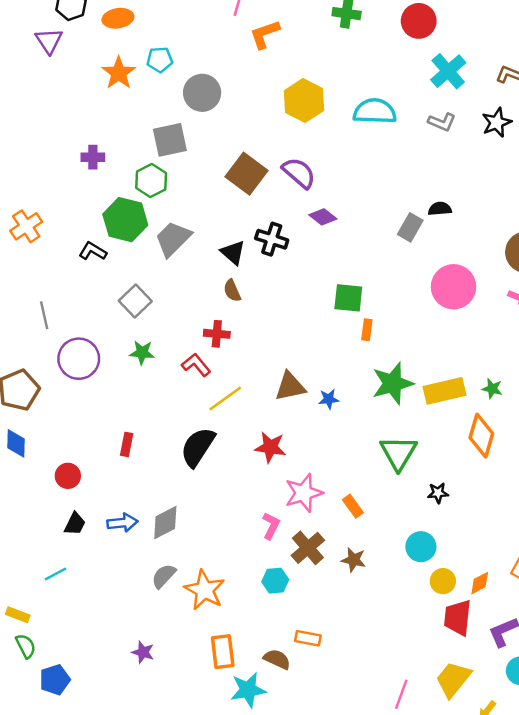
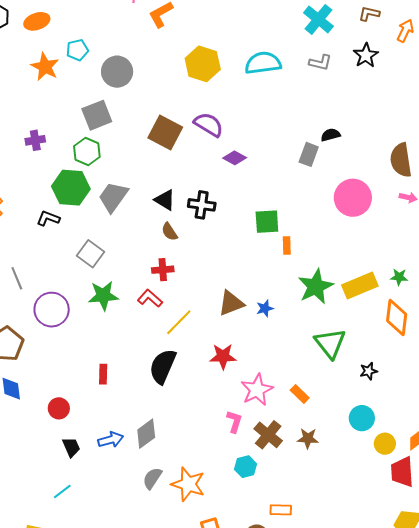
black cross: (272, 239) -> (202, 205), moved
green star: (142, 352) -> (103, 296), size x1.4
black trapezoid: (75, 524) -> (71, 447), turned -40

